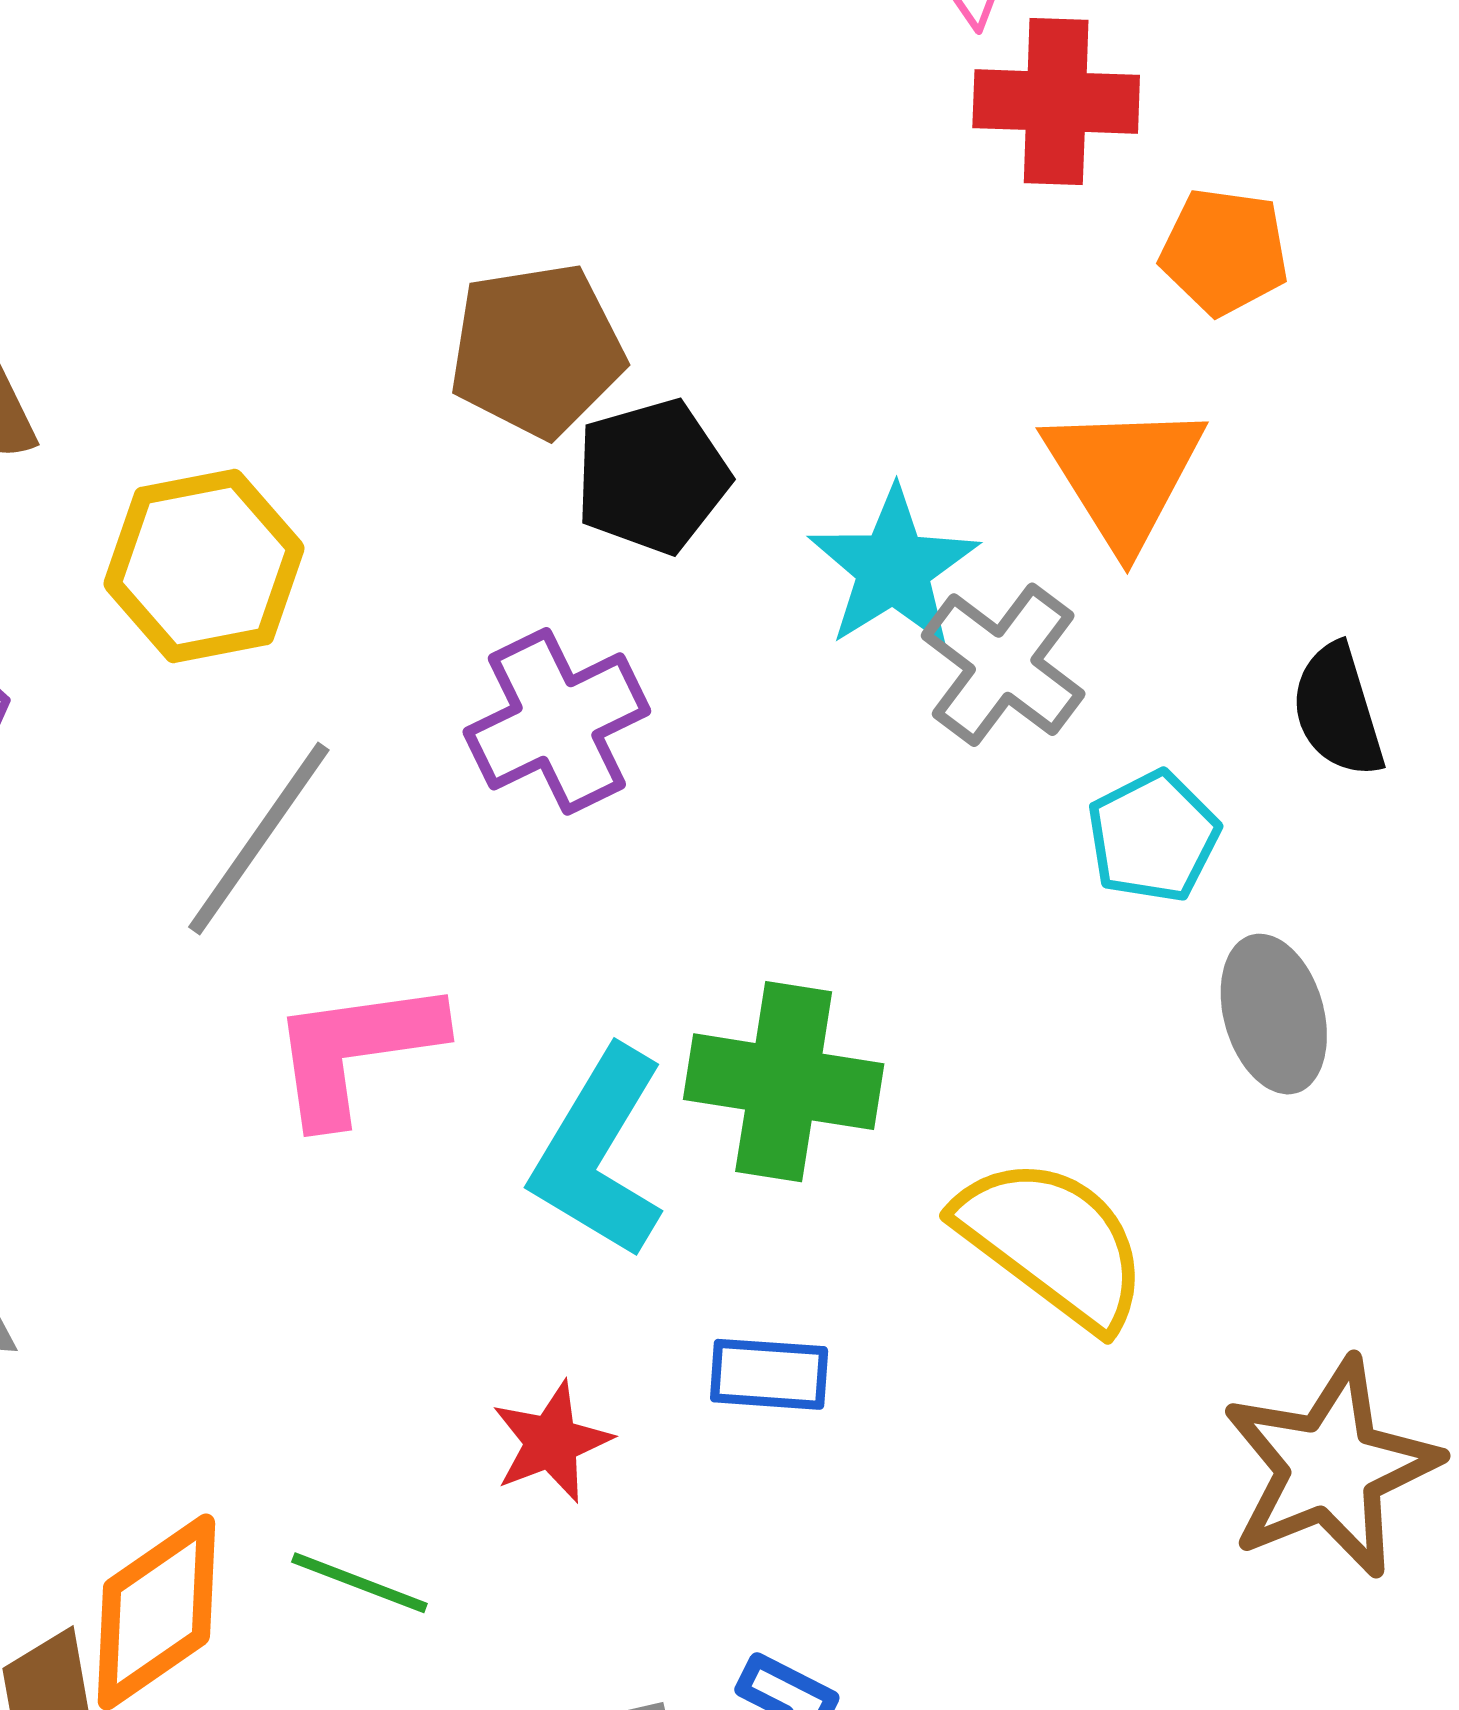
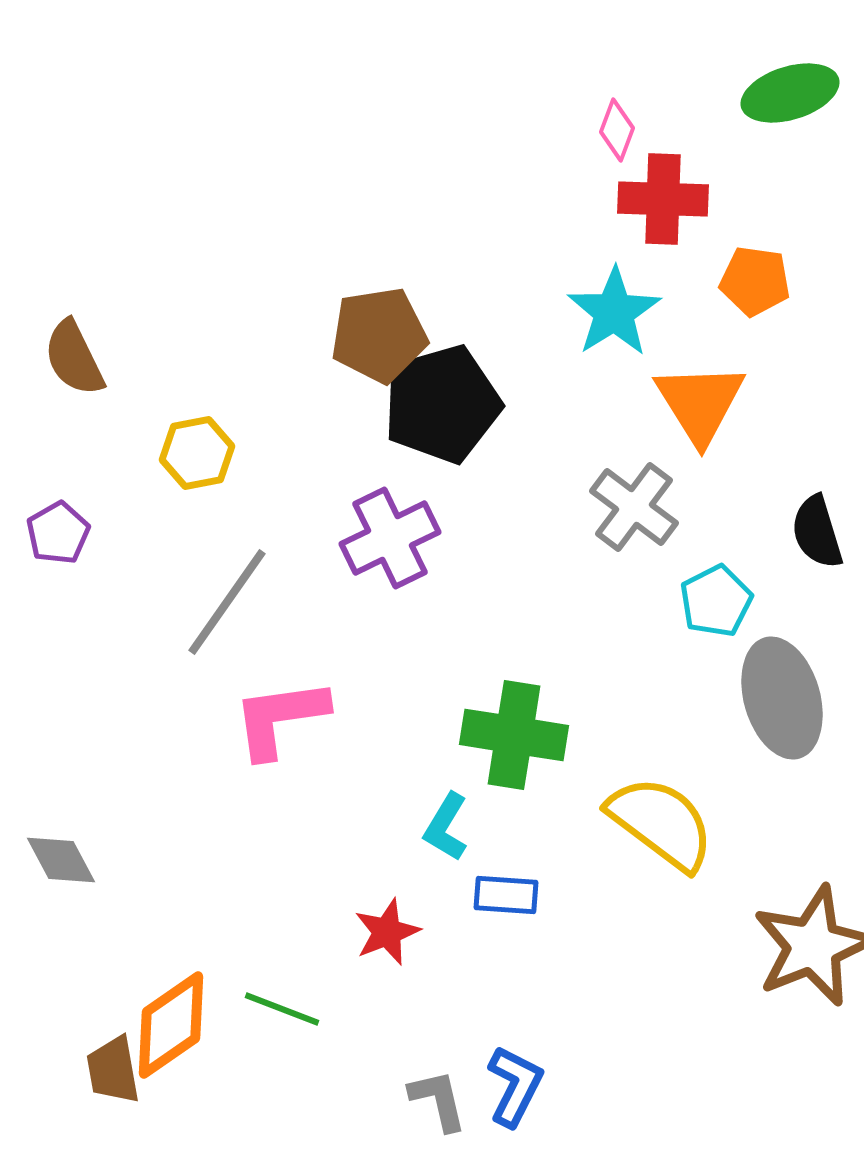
black pentagon: (652, 476) -> (442, 404), size x1.4
yellow hexagon: (204, 566) -> (197, 453), size x0.7
cyan star: (893, 568) -> (614, 312), moved
gray ellipse: (1274, 1014) -> (782, 698), size x1.4
cyan L-shape: (599, 1153) -> (446, 827), moved, size x0.6

